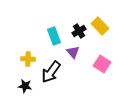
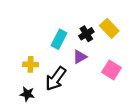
cyan rectangle: (54, 36) -> (59, 39), turned 48
purple triangle: (73, 52) -> (80, 57), turned 40

